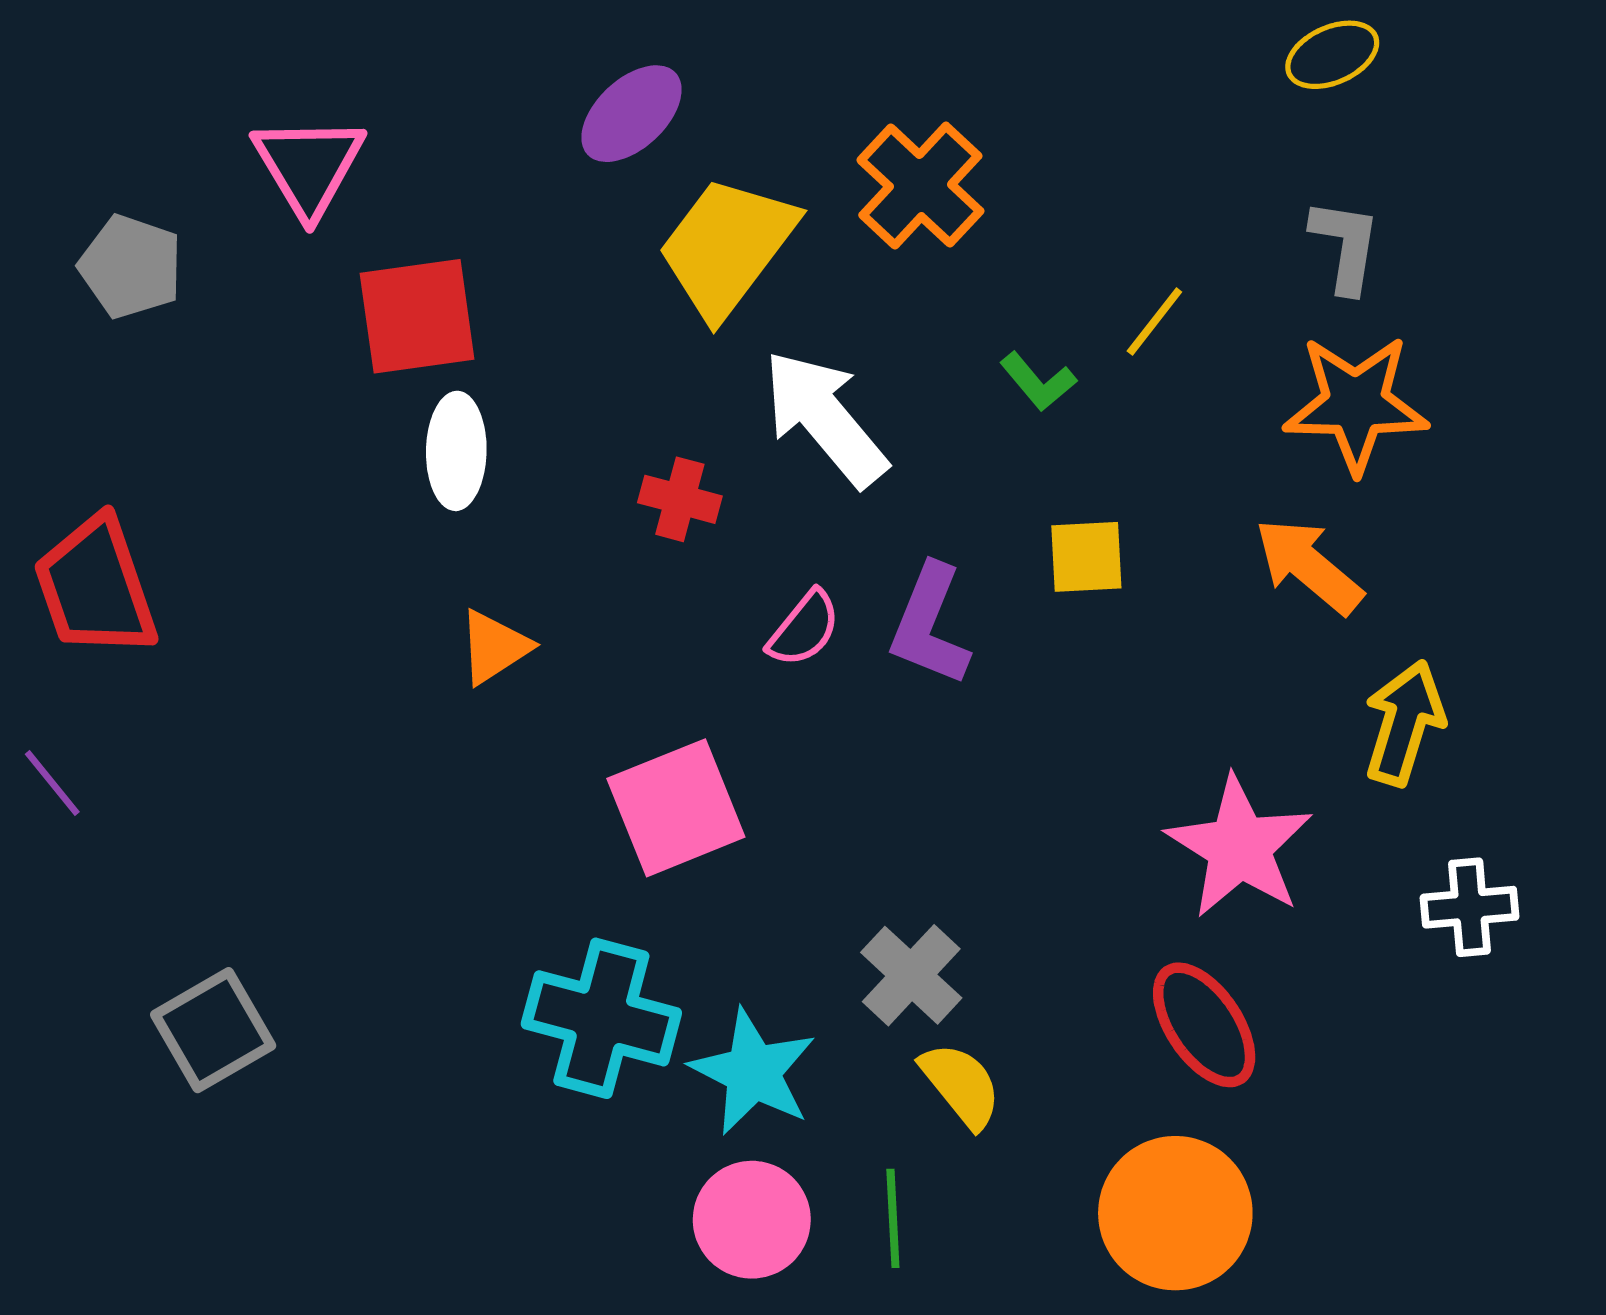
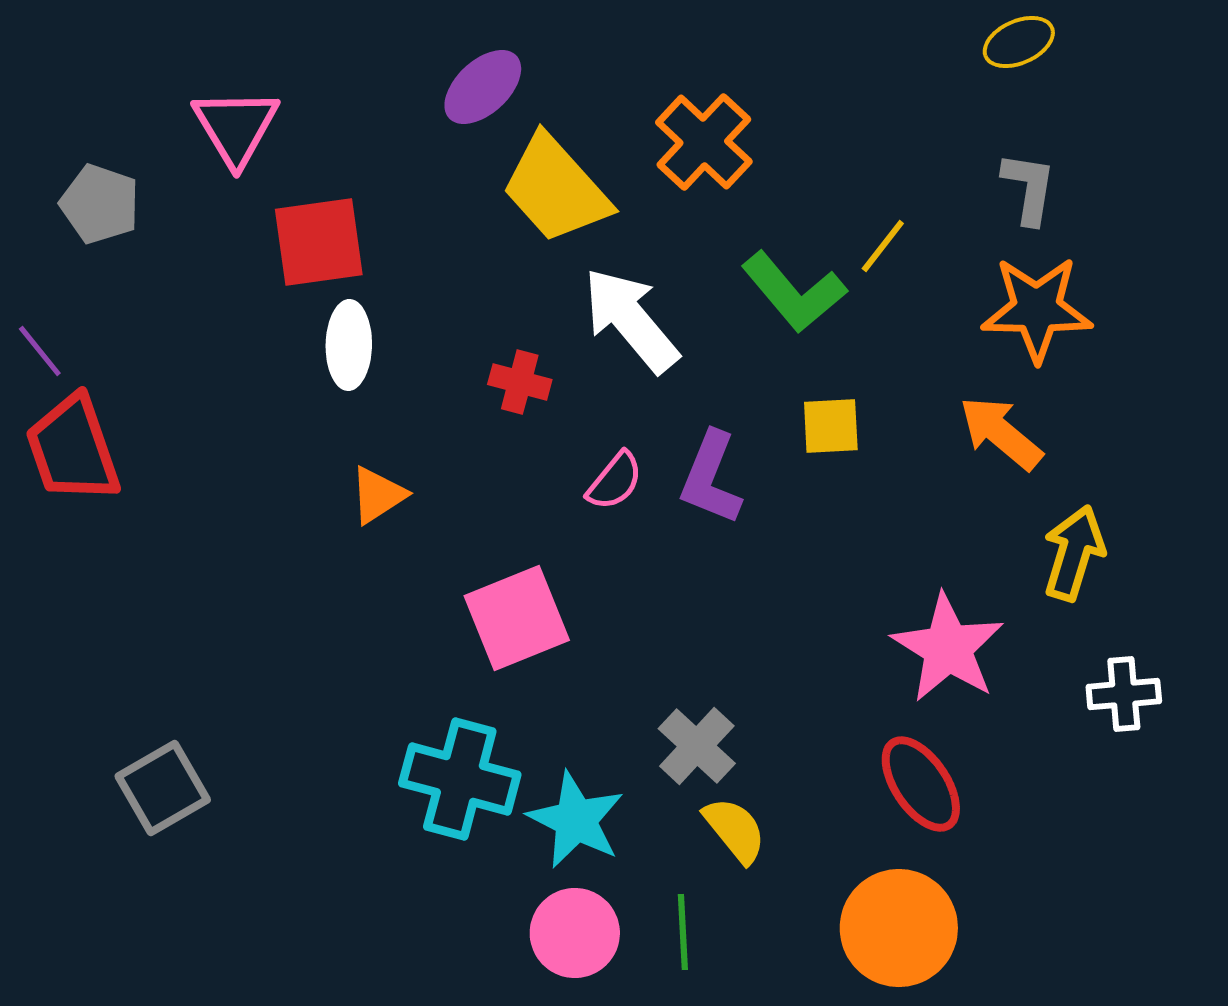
yellow trapezoid: (727, 247) -> (556, 189), turned -79
green L-shape: (1038, 382) -> (794, 292), size x1.8
purple line: (52, 783) -> (40, 351), moved

